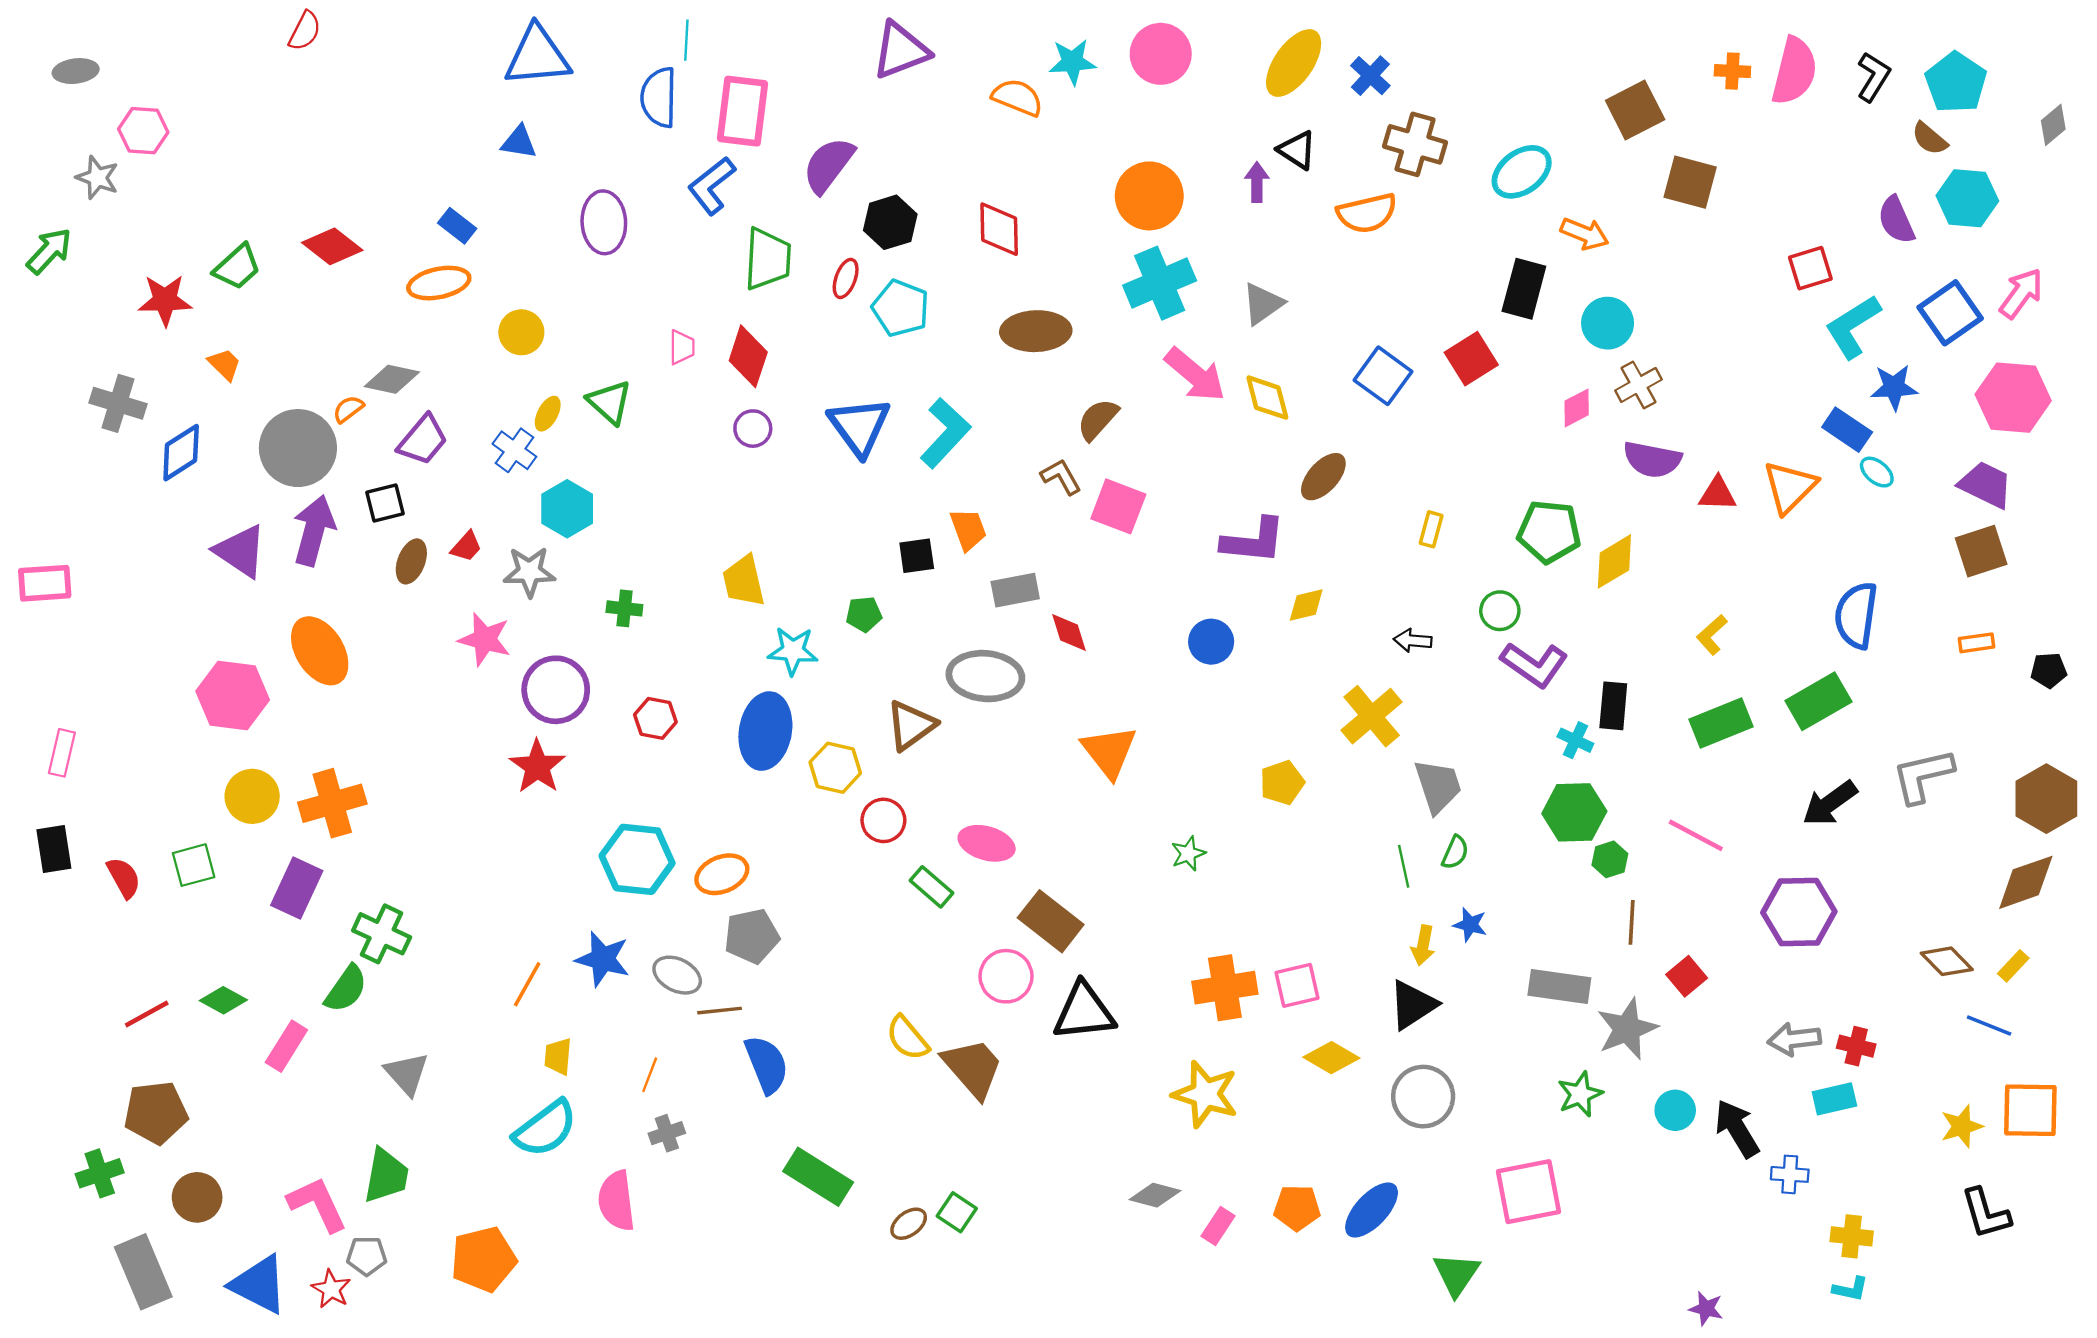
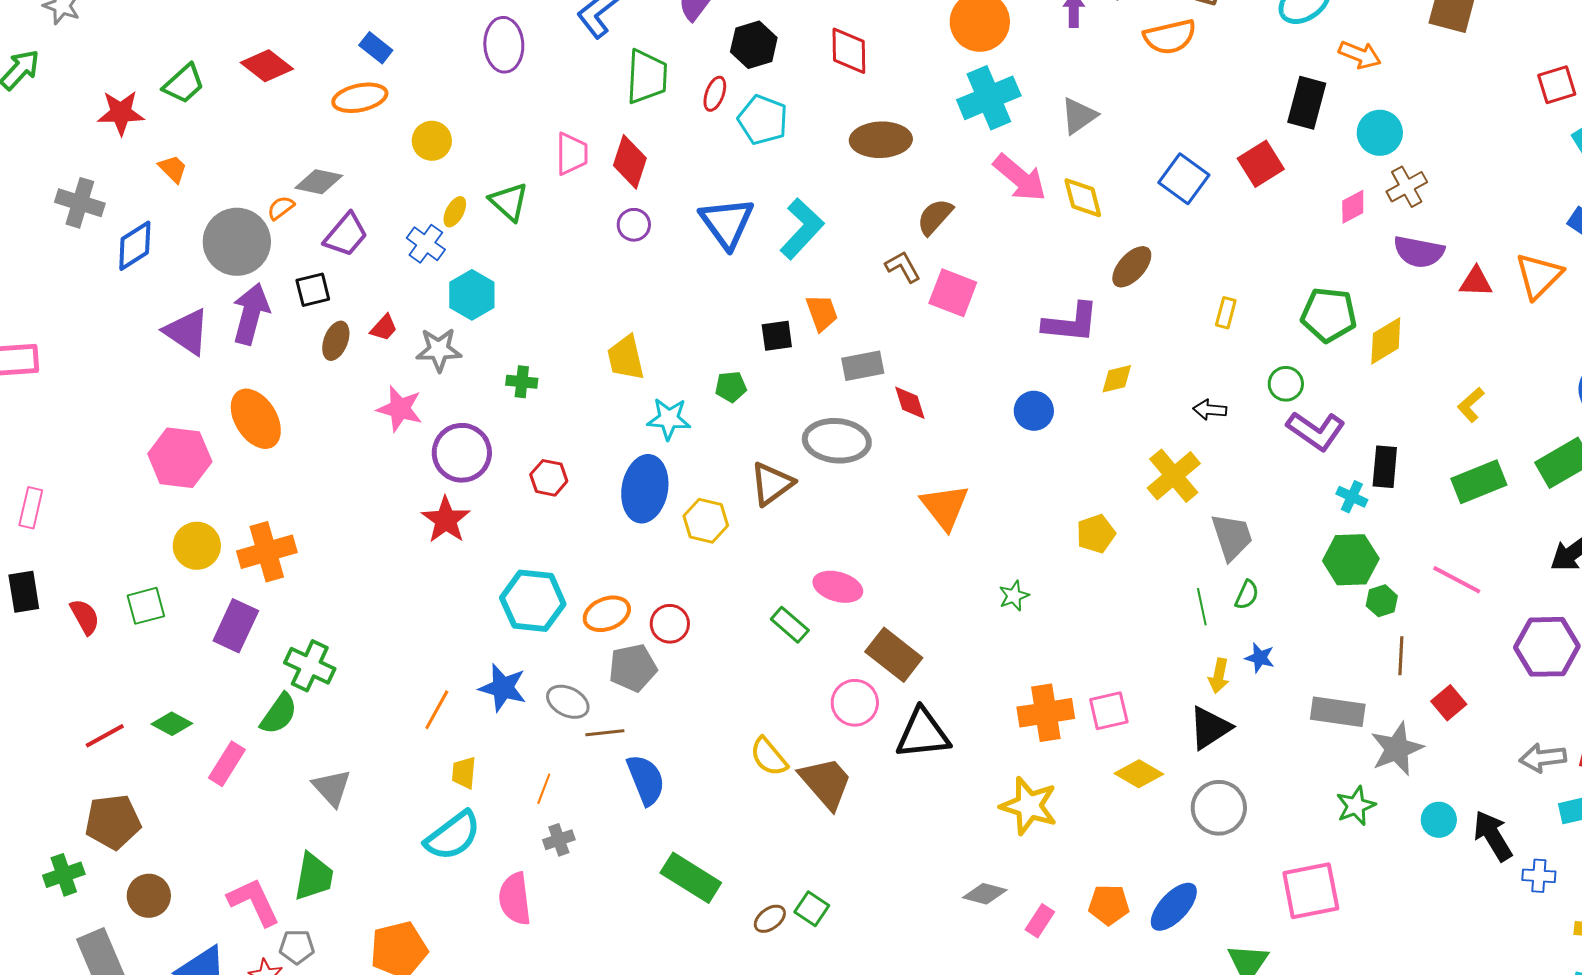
pink trapezoid: (682, 347) -> (572, 154), size x1.4
red circle: (883, 820) -> (670, 624), moved

